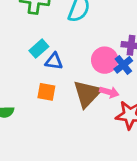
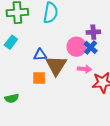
cyan rectangle: (39, 49) -> (11, 42), moved
brown triangle: (87, 94) -> (56, 65), moved

